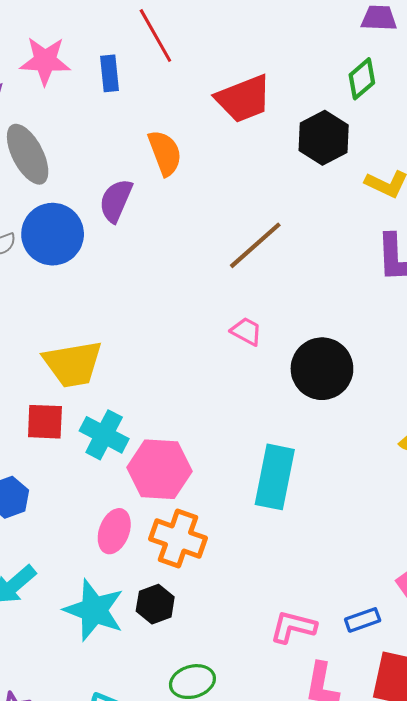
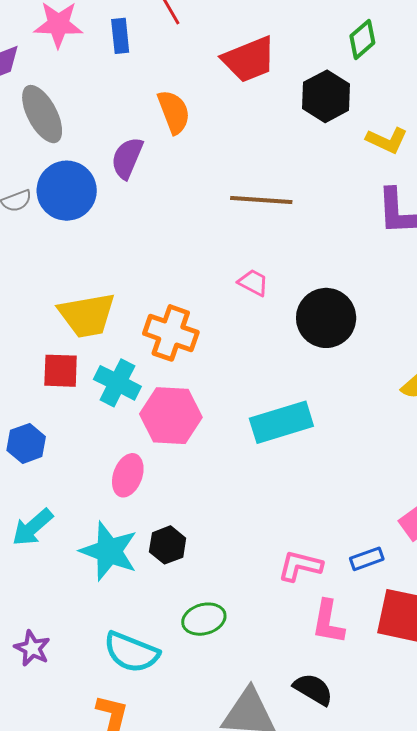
brown line: (255, 245) -> (261, 200), turned 46
cyan rectangle: (275, 477) -> (281, 422), turned 62
orange cross: (178, 538) -> (171, 333), moved

